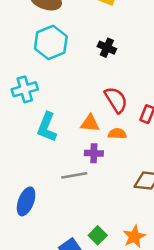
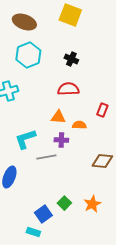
red semicircle: (116, 100) -> (68, 89), moved, turned -60
cyan L-shape: (47, 127) -> (25, 139), moved, turned 50

